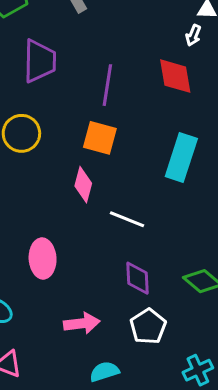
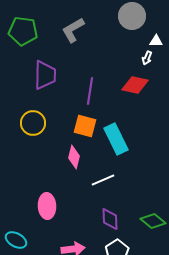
red diamond: (175, 76) -> (135, 85), turned -68
cyan rectangle: (181, 157) -> (116, 139), moved, turned -44
white line: (127, 219) -> (103, 180), turned -45

